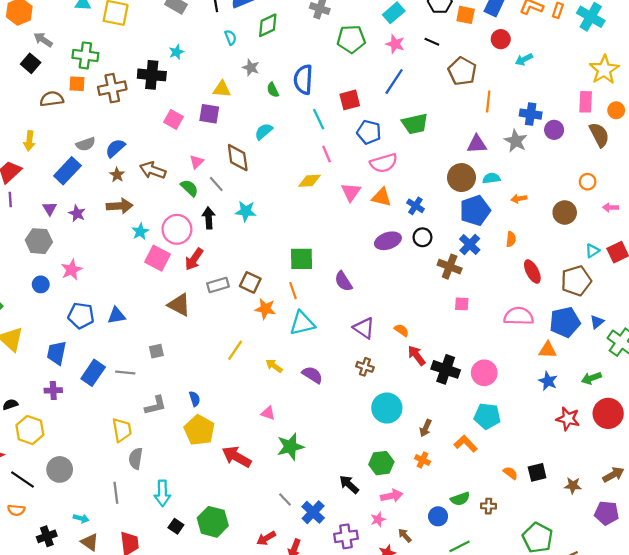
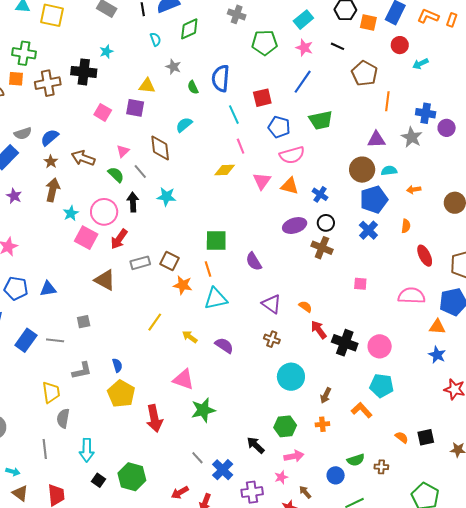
brown arrow: (120, 206) -> (53, 190), turned -75
brown cross: (450, 267) -> (322, 248), moved
pink triangle: (268, 413) -> (183, 379), size x1.6
red arrow: (237, 457) -> (154, 418), turned -132
orange cross: (423, 460) -> (322, 424), turned -32

